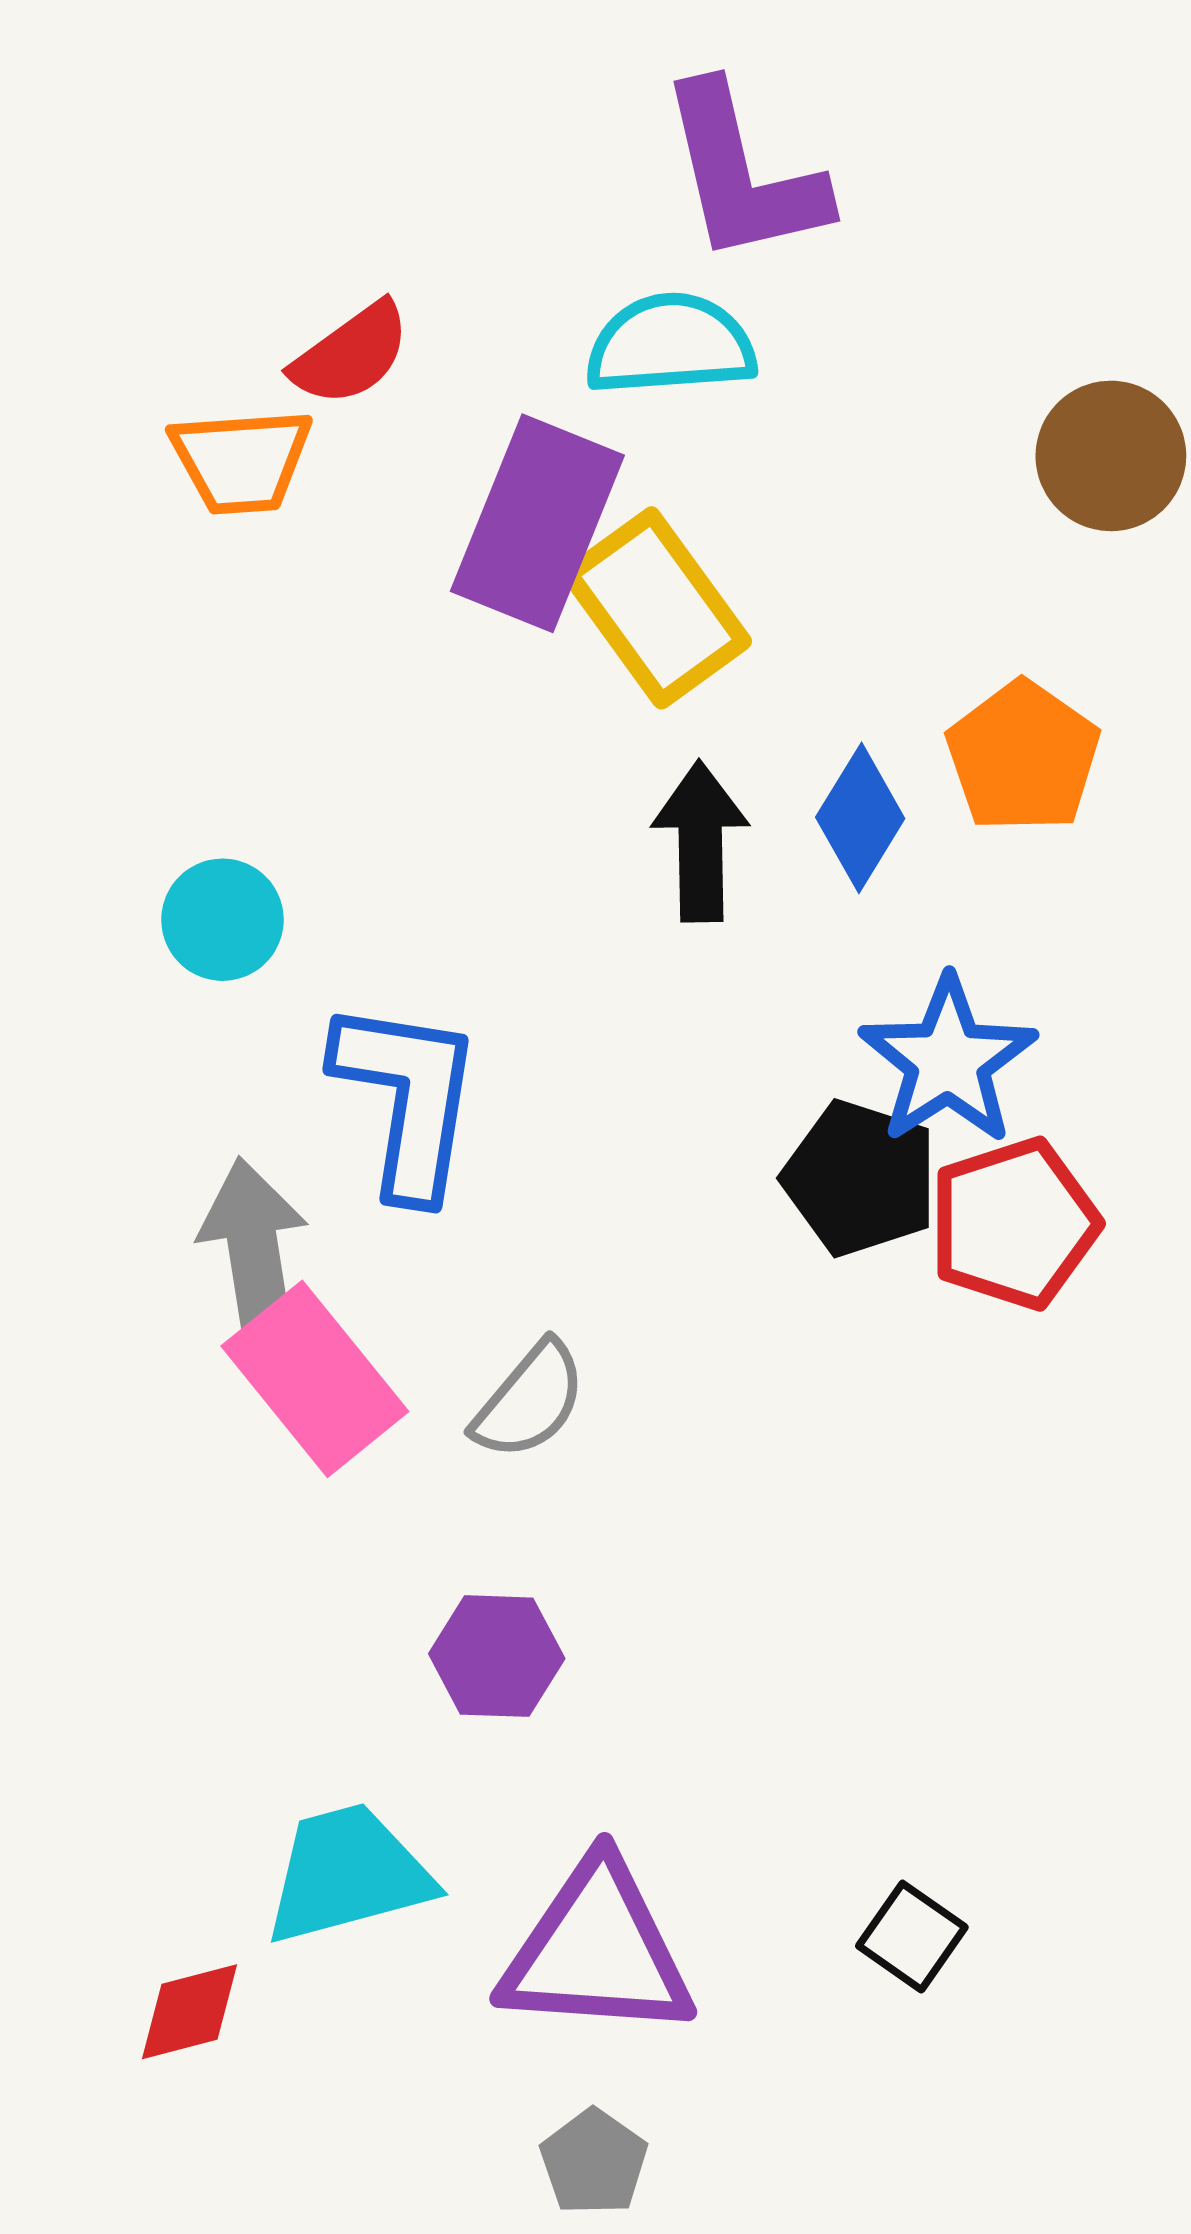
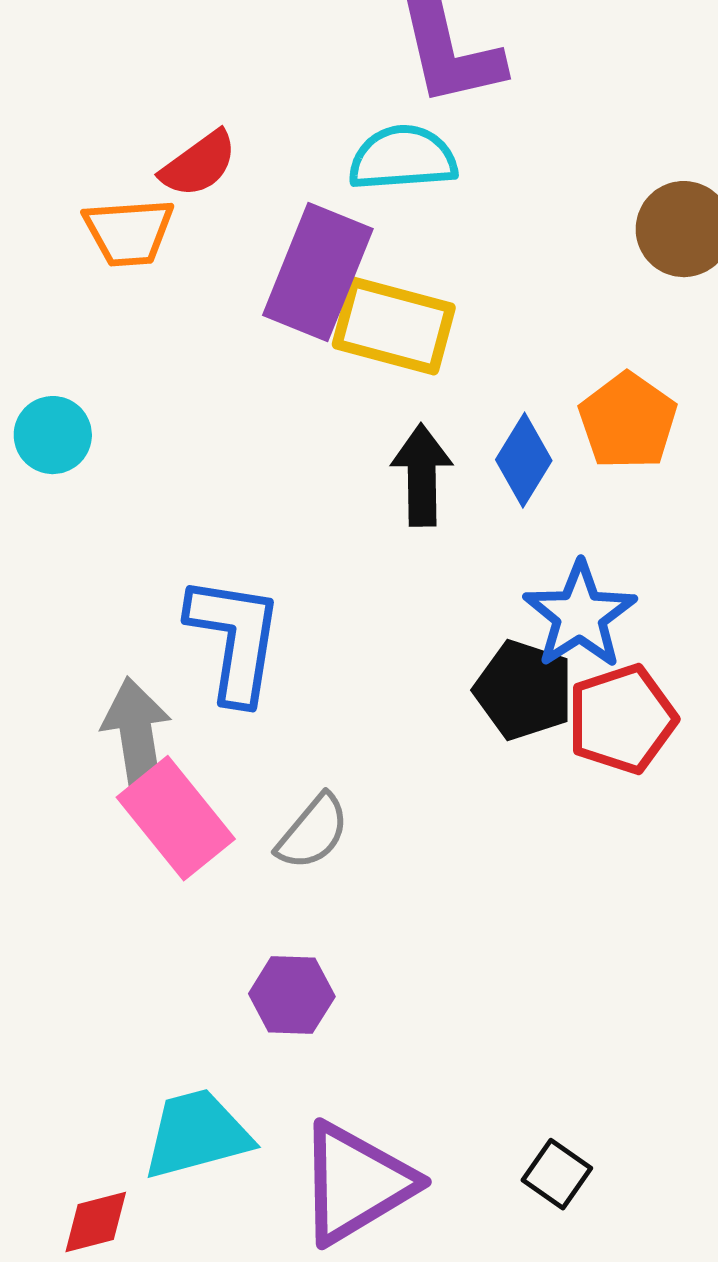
yellow rectangle: (656, 608) -> (394, 326), turned -39
cyan circle: (222, 920) -> (53, 435), moved
purple triangle: (597, 1951) -> (356, 1183), turned -35

